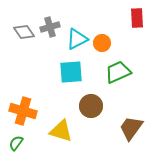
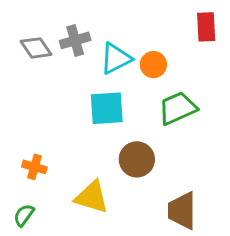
orange cross: (23, 111) -> (34, 167), size x0.6
brown trapezoid: (131, 128) -> (182, 211), moved, turned -36

